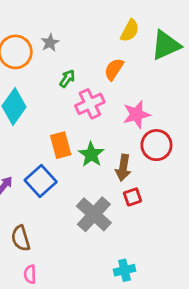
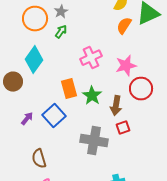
orange semicircle: (114, 69) -> (124, 26), moved
green arrow: (67, 79) -> (61, 32), moved
gray cross: (94, 214) -> (94, 141), turned -32

